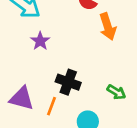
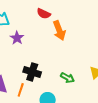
purple star: (40, 41) -> (17, 38), moved

